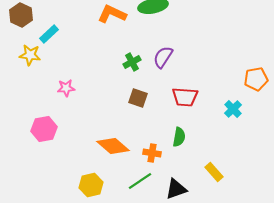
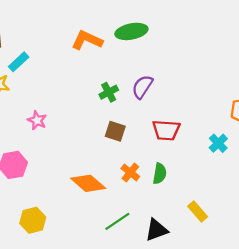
pink star: (66, 88) -> (37, 120), turned 30
orange cross: (152, 153) -> (130, 172), moved, turned 30
yellow hexagon: (91, 185) -> (33, 220), moved

